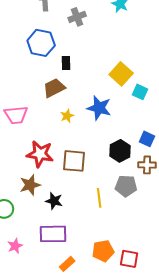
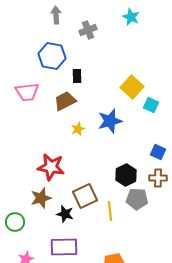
blue star: (99, 108) -> (110, 121), turned -30
pink trapezoid: (16, 115) -> (27, 92), moved
black hexagon: (120, 151) -> (126, 175), moved
brown square: (74, 161) -> (85, 196), moved, turned -30

